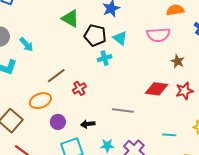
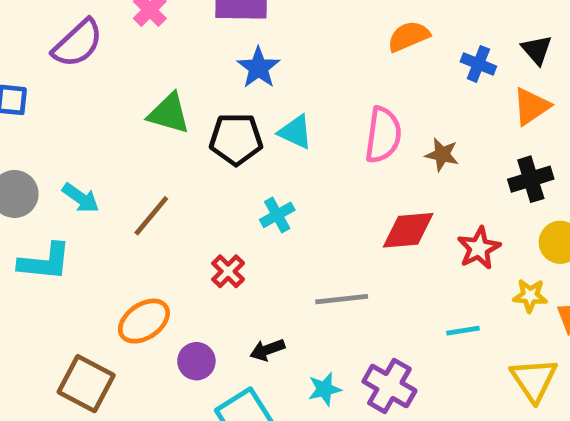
pink semicircle: (158, 35) -> (383, 135), moved, turned -65
cyan cross: (105, 58) -> (277, 215), moved
brown line: (56, 76) -> (151, 216), moved
red star: (184, 91) -> (479, 248), moved

